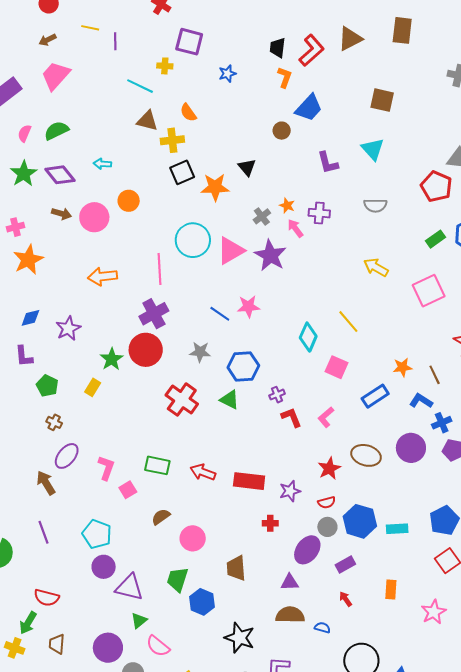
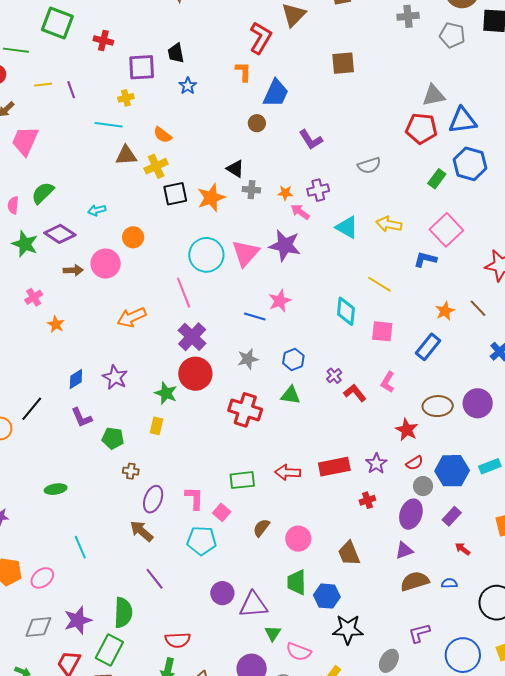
black trapezoid: (277, 48) -> (176, 53), moved
cyan triangle: (373, 149) -> (347, 227), moved
black square: (182, 172) -> (175, 194), turned 30
gray cross: (262, 216) -> (251, 190), moved, turned -30
orange star: (28, 260) -> (56, 324), size x0.6
blue hexagon: (243, 366) -> (293, 359), size x0.7
blue L-shape: (421, 401) -> (425, 259), moved
purple circle: (411, 448) -> (478, 403), moved
cyan pentagon: (97, 534) -> (202, 541), moved
black star: (240, 638) -> (348, 629), moved

